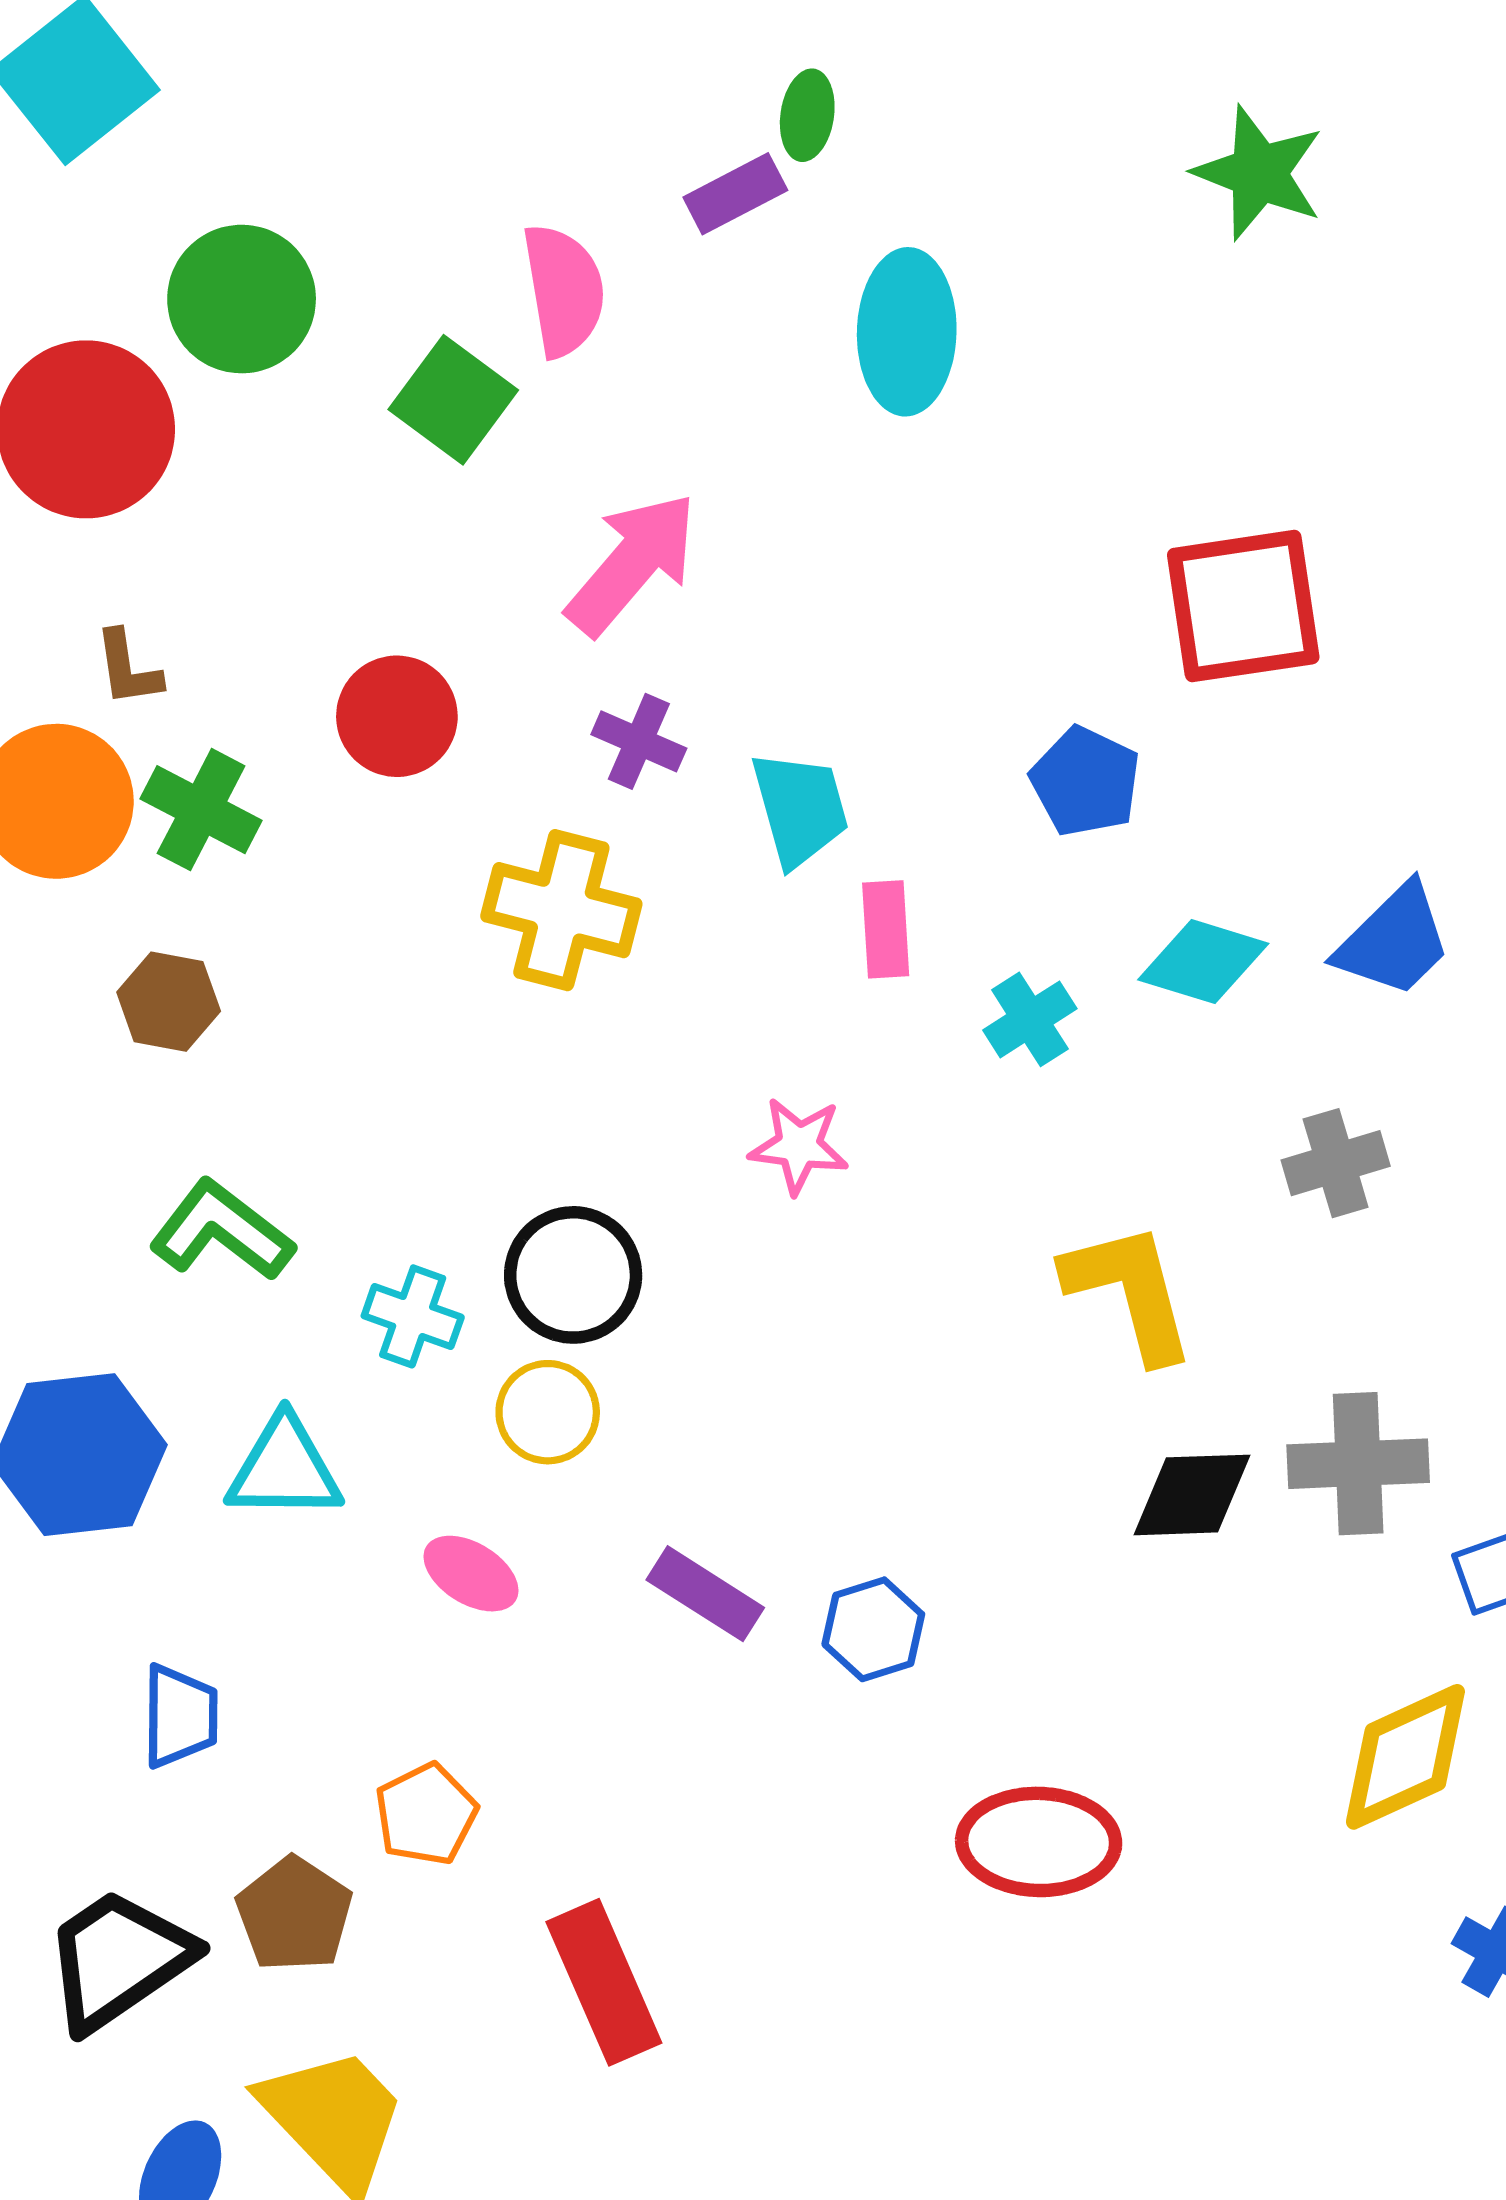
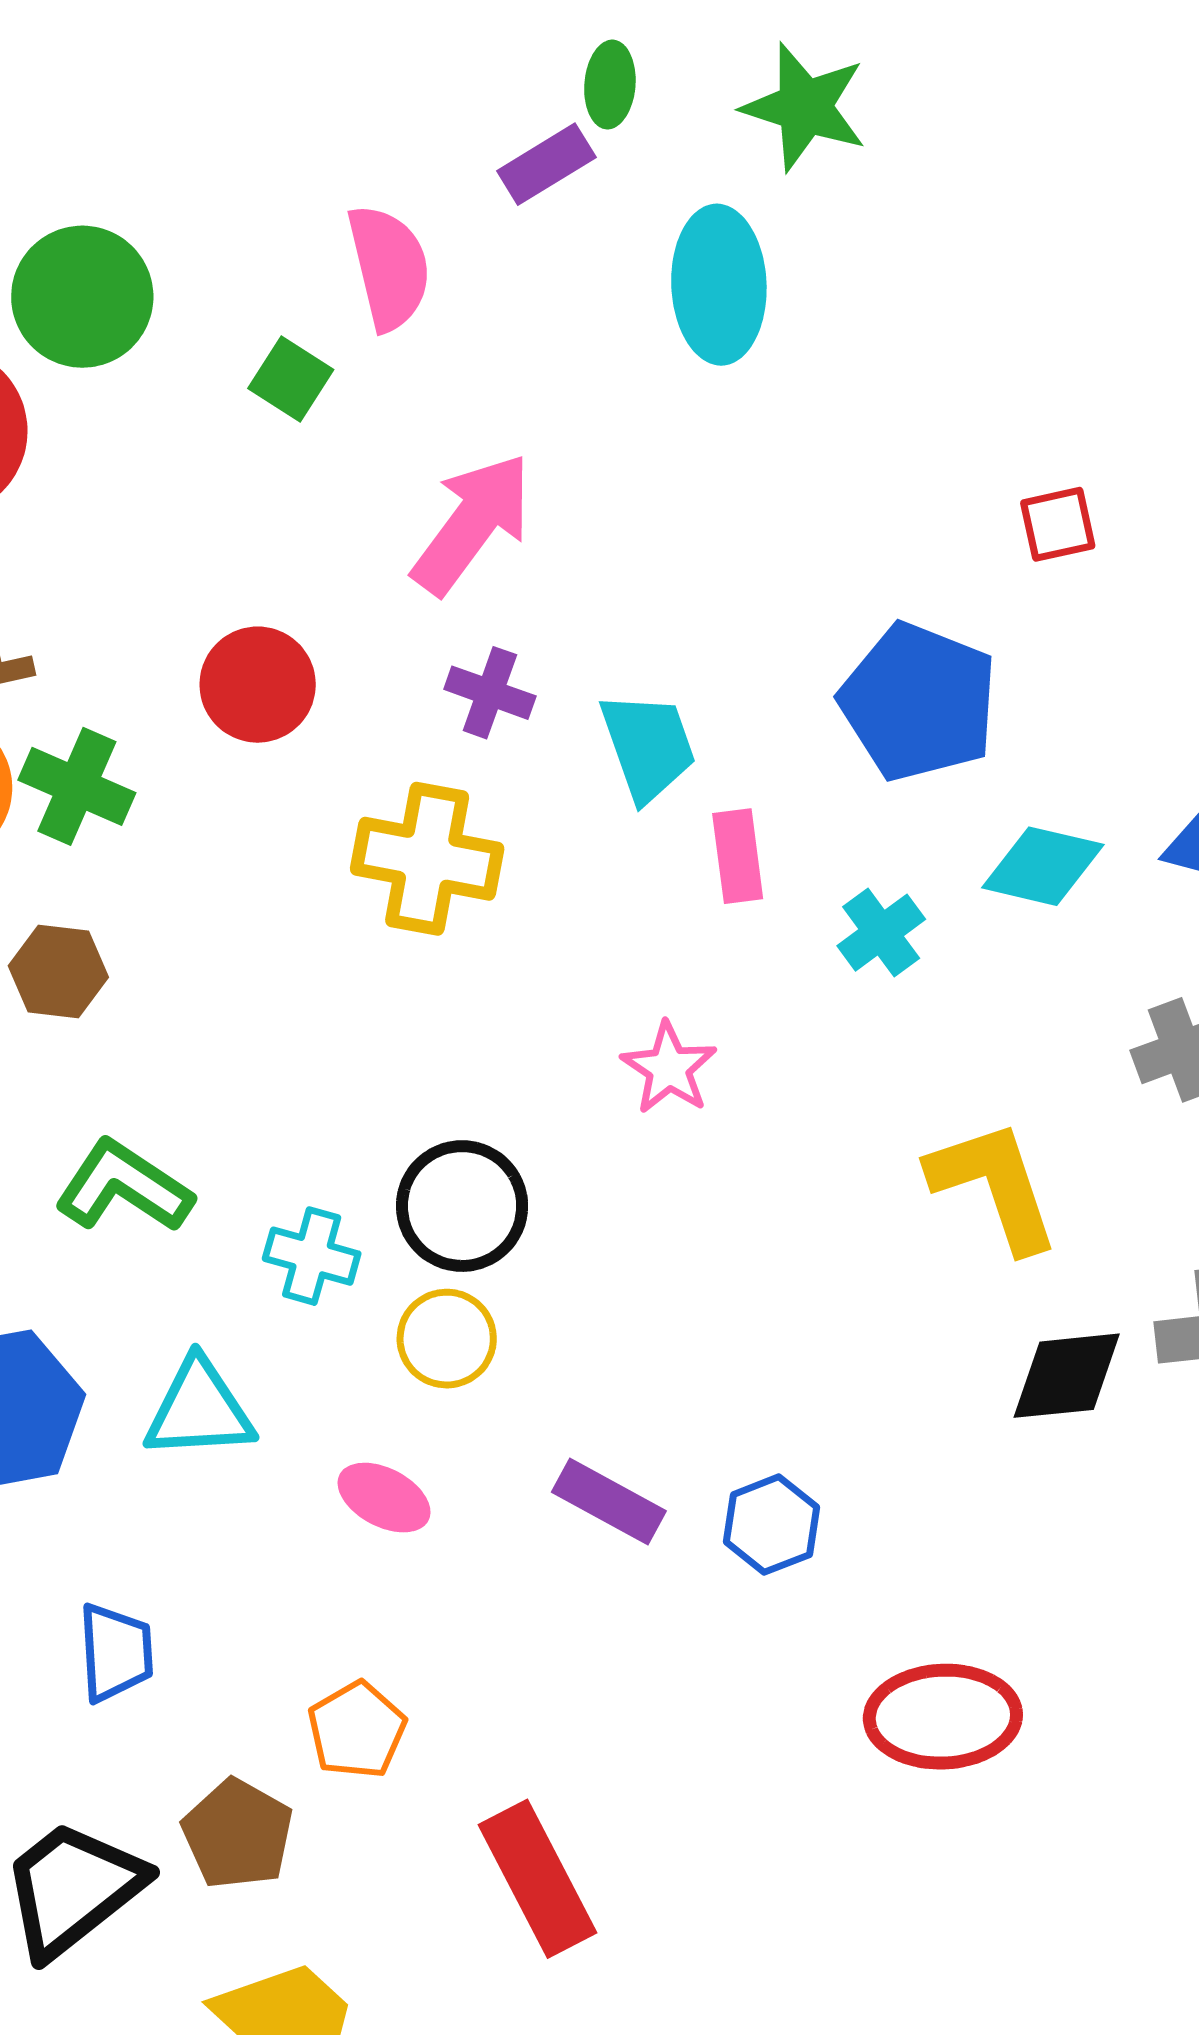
green star: (1259, 173) -> (805, 107), moved
green square: (453, 400) -> (291, 379), size x0.7
red square: (1243, 606) -> (1058, 524), size x0.5
blue pentagon: (1085, 781) -> (919, 702), size x1.5
pink star: (799, 1146) -> (669, 1068), turned 30

